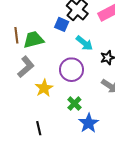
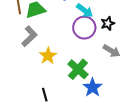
purple circle: (71, 70) -> (84, 28), moved
green cross: (74, 104) -> (78, 69), size x1.5

